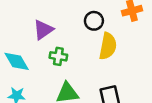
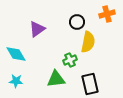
green cross: (58, 56) -> (70, 60), moved, turned -32

